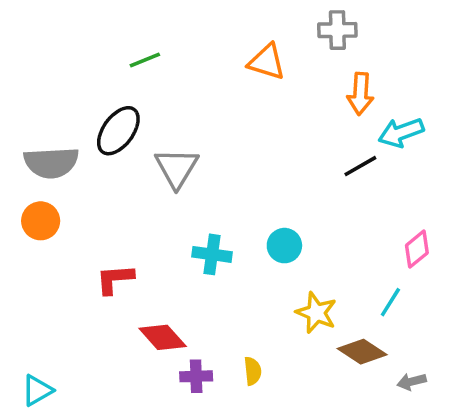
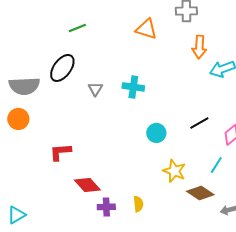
black line: (360, 166) -> (199, 123), moved
gray triangle: (177, 168) -> (95, 89), size x0.6
cyan cross: (212, 254) -> (133, 87), moved

